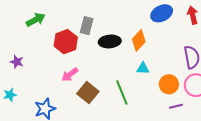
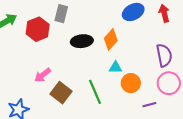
gray rectangle: (87, 26) -> (61, 14), moved
red hexagon: (66, 42) -> (38, 29), moved
orange circle: (169, 84) -> (131, 83), moved

